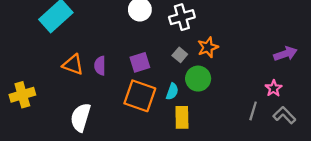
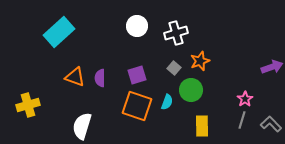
pink star: (274, 88) -> (245, 99), moved
yellow rectangle: (182, 117) -> (202, 126), moved

